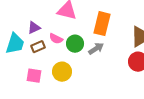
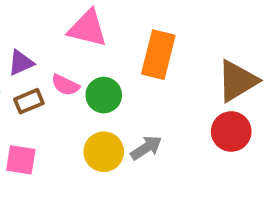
gray arrow: (96, 49) -> (146, 148), moved
yellow circle: (62, 72) -> (104, 152), moved

